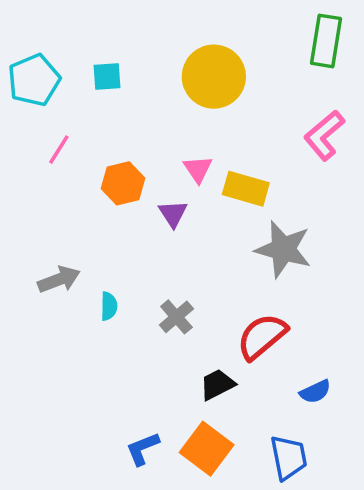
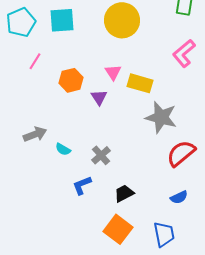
cyan square: (107, 77) -> (62, 20), size x1.5
cyan semicircle: (109, 306) -> (63, 149), turned 119
red semicircle: (262, 336) -> (181, 153), moved
blue L-shape: (143, 449) -> (82, 185), moved

